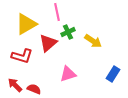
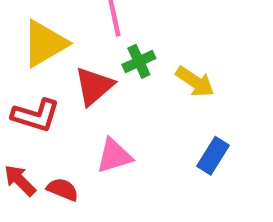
pink triangle: (68, 74) -> (114, 156), moved
blue rectangle: (113, 74) -> (213, 156), moved

